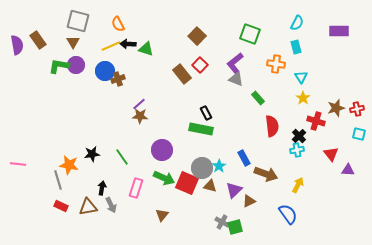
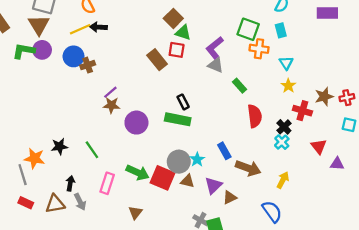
green square: (250, 34) -> (248, 29), moved
brown triangle: (73, 42) -> (39, 25), size x1.5
green triangle: (146, 49) -> (183, 33), moved
red square: (200, 65) -> (177, 50), turned -35
purple circle: (162, 150) -> (136, 123), moved
cyan cross: (297, 150) -> (282, 142), turned -32

